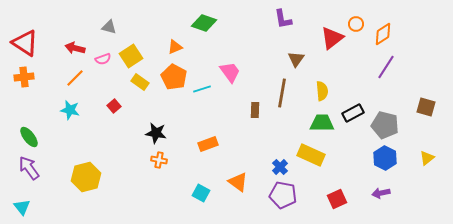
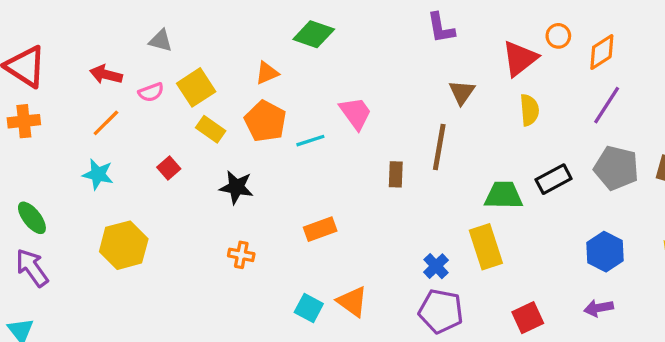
yellow semicircle: (322, 91) -> (529, 110), moved
gray pentagon: (385, 125) -> (616, 168), moved
black star: (156, 133) -> (236, 187), moved
yellow rectangle: (311, 155) -> (486, 247), turned 48
yellow hexagon: (86, 177) -> (124, 245), moved
orange triangle: (238, 182) -> (352, 302), moved

